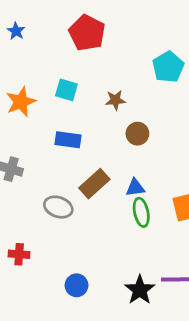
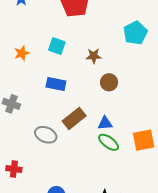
orange star: (21, 102) -> (22, 53), size x0.7
green ellipse: (141, 212) -> (109, 142), turned -45

